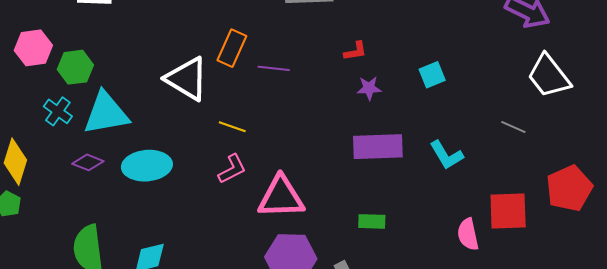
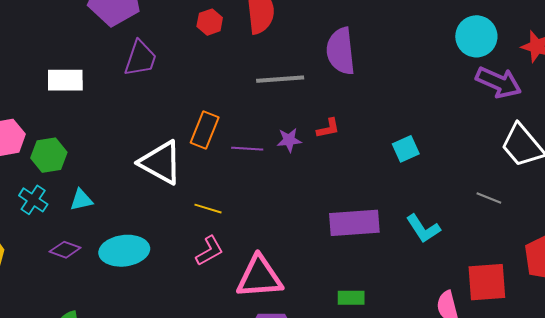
purple star: (369, 88) -> (289, 140), moved
cyan triangle: (106, 113) -> (81, 200), size x0.5

